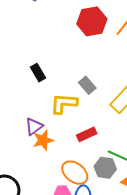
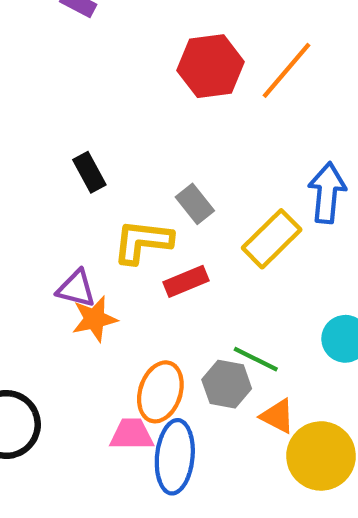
purple triangle: (34, 126) -> (76, 289), turned 48
red rectangle: (87, 134) -> (186, 281), moved
orange ellipse: (75, 173) -> (160, 392), turned 68

